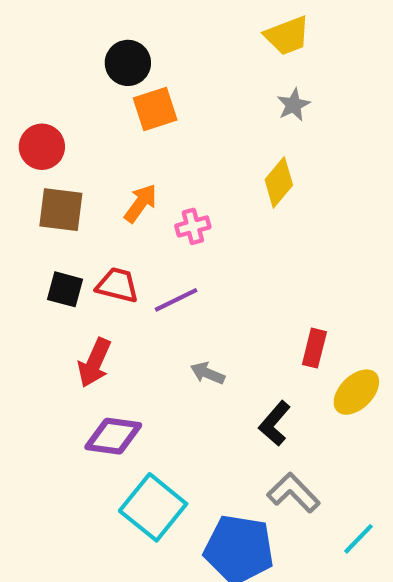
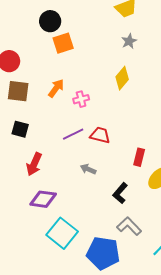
red trapezoid: (117, 285) -> (100, 135), moved

